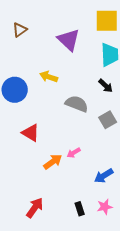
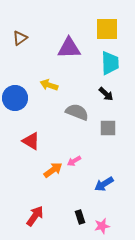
purple triangle: (69, 40) -> (69, 48), turned -45
gray square: (108, 120) -> (108, 128), turned 30
pink star: (105, 207) -> (102, 226), moved

